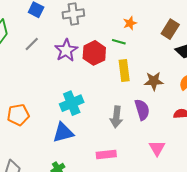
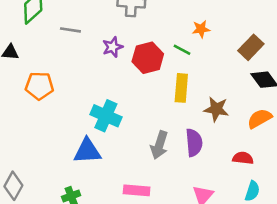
gray line: (32, 44) -> (70, 30), turned 42
purple star: (66, 50) -> (113, 47), size x0.7
cyan cross: (72, 103) -> (106, 116), turned 35
orange pentagon: (18, 115) -> (39, 86), moved

